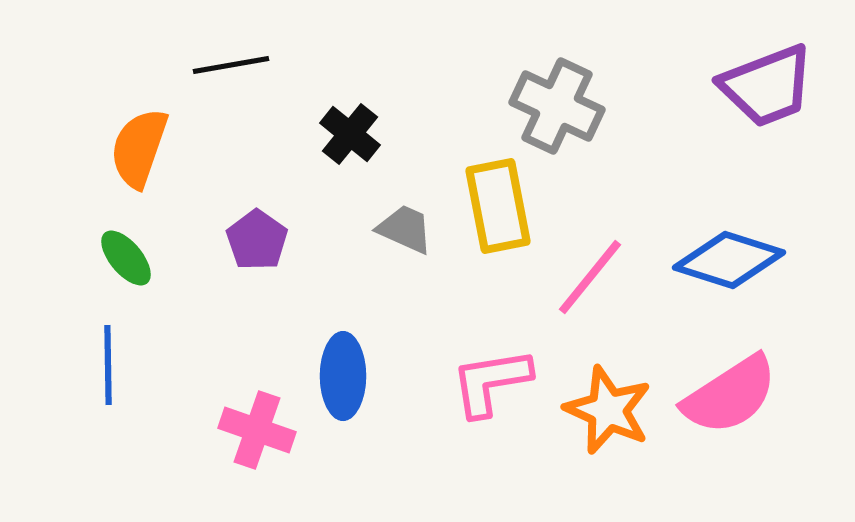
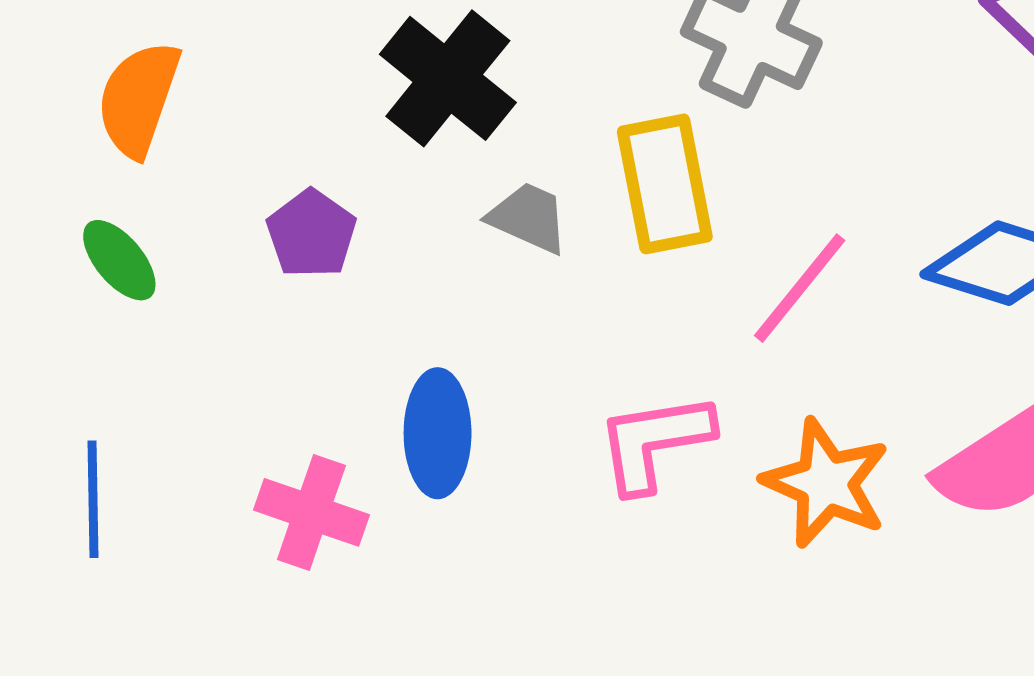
black cross: (350, 134) -> (448, 78), size x1.5
blue line: (108, 365) -> (93, 499), moved

